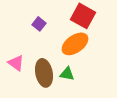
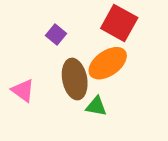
brown ellipse: (44, 73) -> (75, 79), moved

